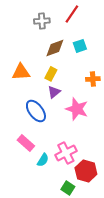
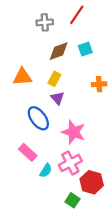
purple triangle: (54, 92) -> (58, 98), turned -32
pink star: (77, 109) -> (74, 132), moved

